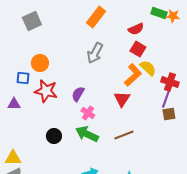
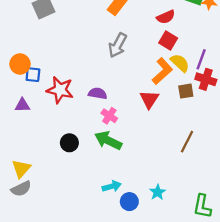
orange circle: (40, 63) -> (20, 64), moved
purple semicircle: (78, 94) -> (98, 93), turned 70
purple line: (166, 99) -> (201, 59), moved
brown square: (169, 114) -> (186, 91), moved
brown line: (124, 135) -> (187, 142), moved, turned -42
yellow triangle: (13, 158) -> (21, 169), turned -48

